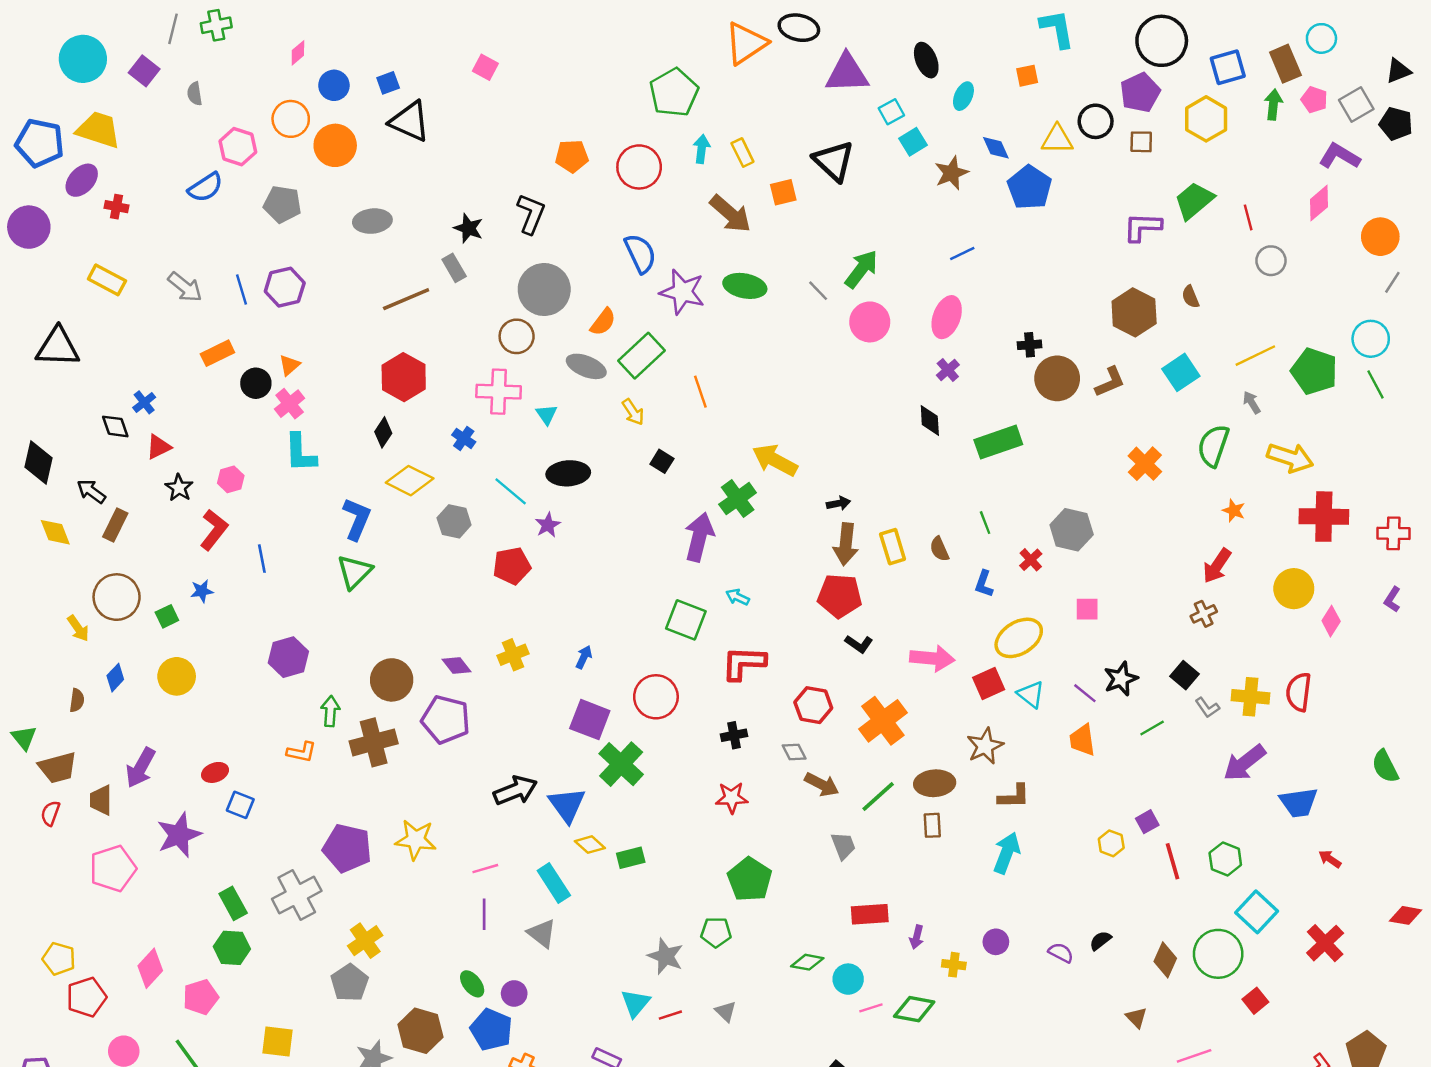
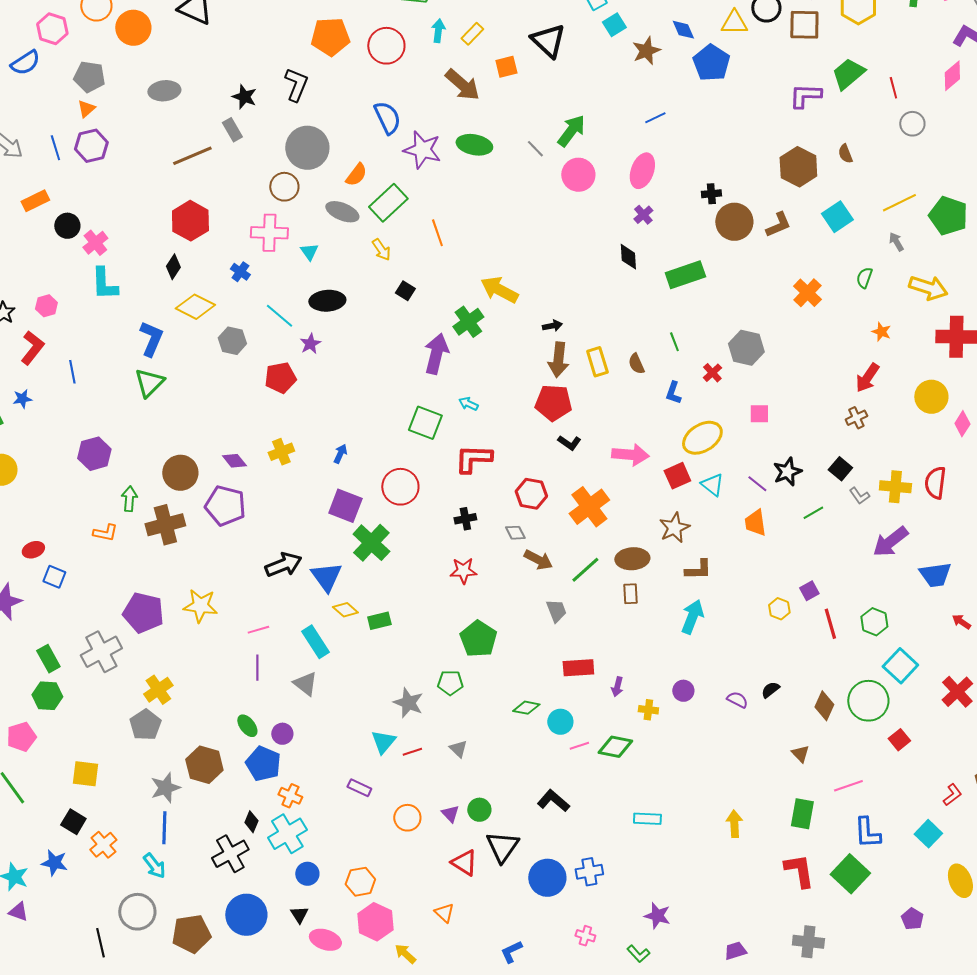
brown square: (1141, 142) -> (804, 25), size x1.6
yellow rectangle: (742, 153) -> (472, 34), turned 70
orange pentagon: (572, 156) -> (330, 37), size x1.4
orange triangle: (290, 365) -> (86, 109), moved
green semicircle: (1213, 446) -> (864, 278), size x0.6

